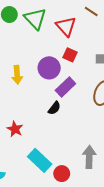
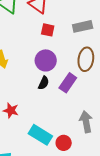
purple circle: (49, 68) -> (46, 60), moved
purple rectangle: (65, 87) -> (68, 83), moved

